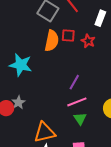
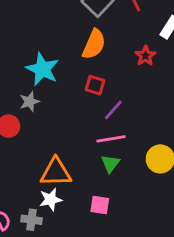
red square: (68, 36) -> (95, 85), moved
gray star: (18, 102) -> (30, 102), moved

